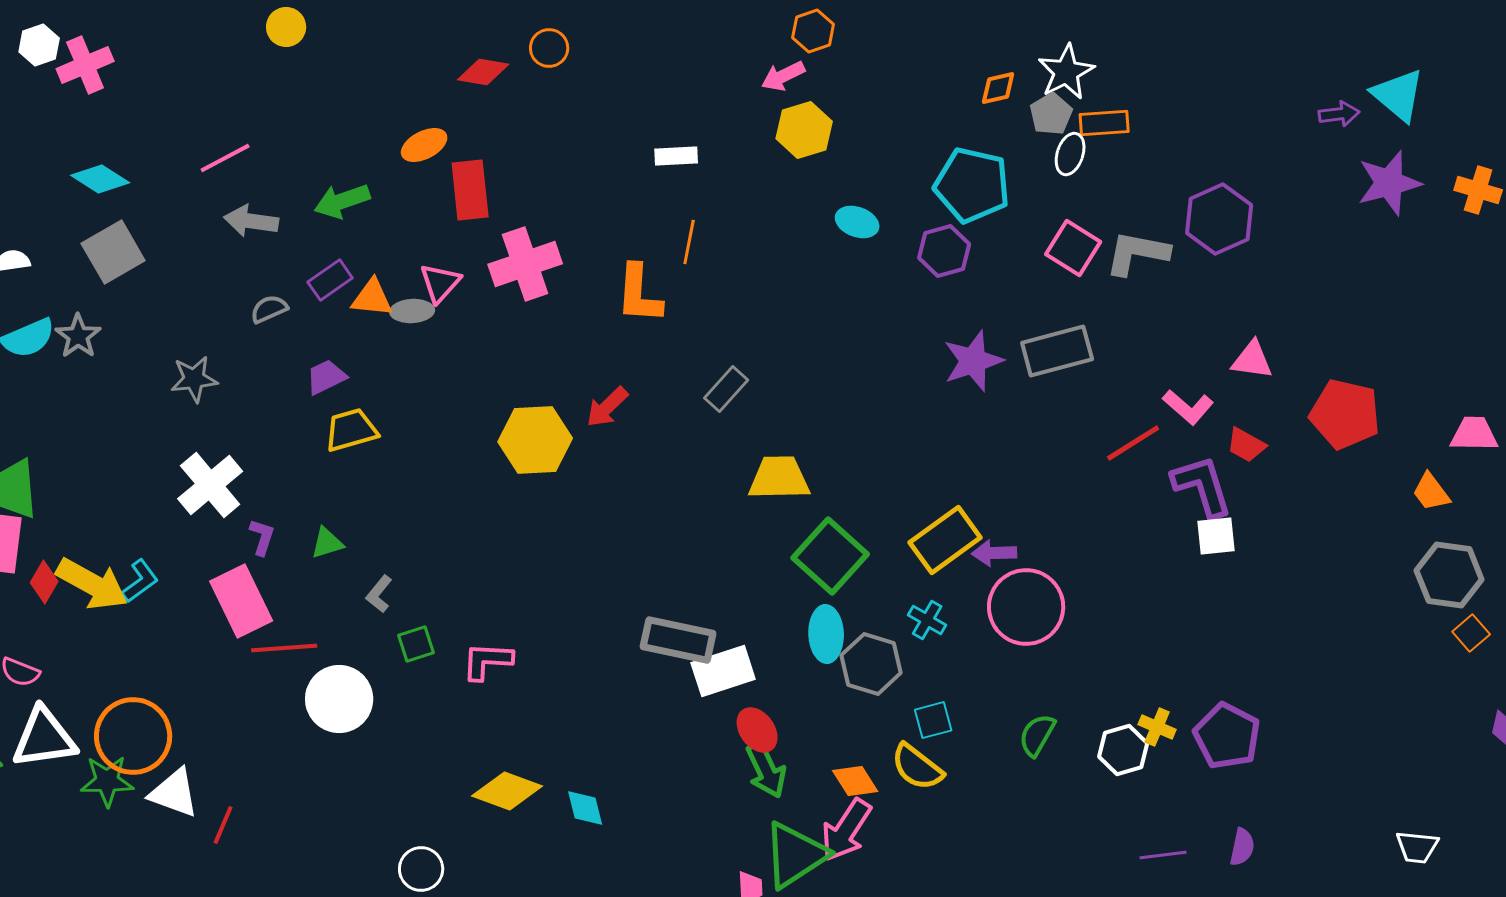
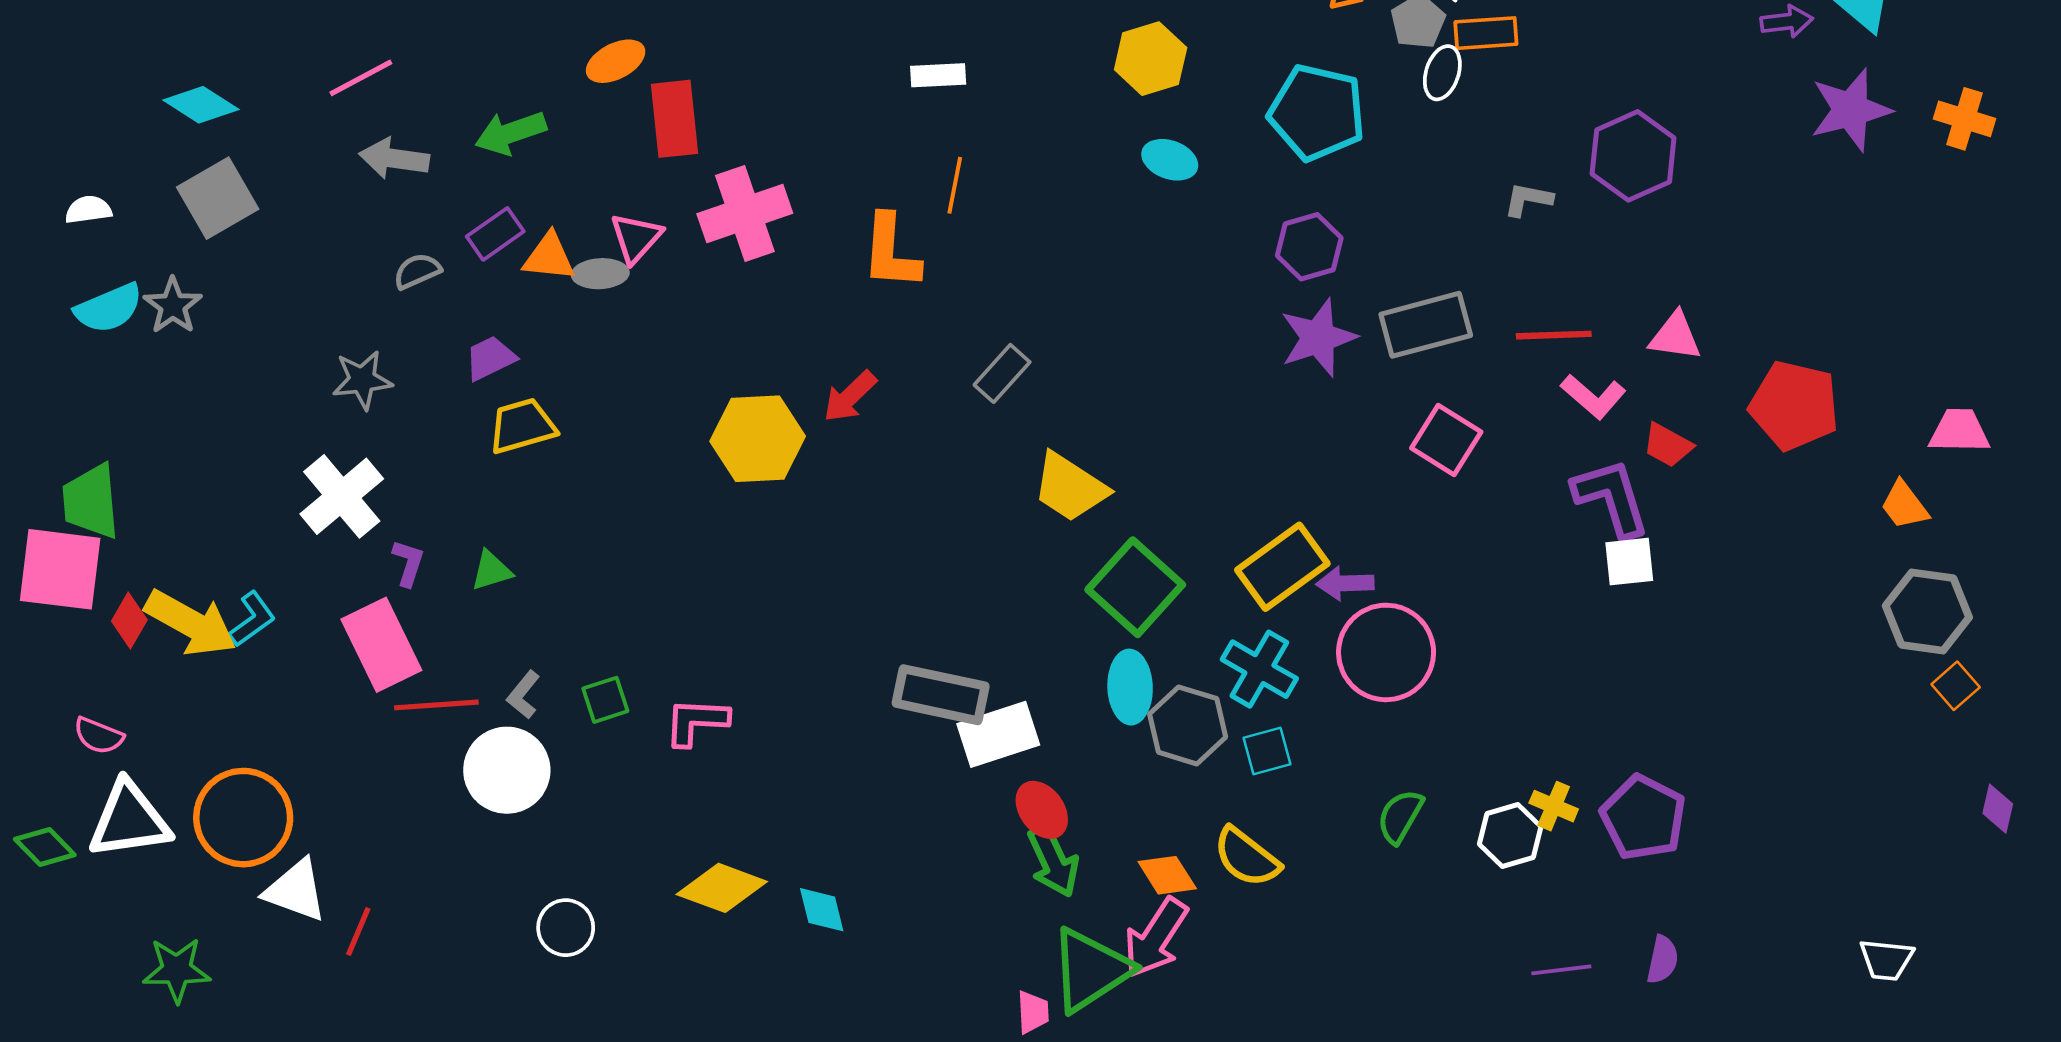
yellow hexagon: (804, 130) -> (1151, 59), moved
pink square: (1073, 248) -> (1446, 440), moved
purple hexagon: (944, 251) -> (1309, 247), moved
gray L-shape: (1137, 253) -> (1528, 199), size x0.6
gray star: (194, 379) -> (362, 380), moved
red line: (1133, 443) -> (1554, 335), moved, turned 30
yellow trapezoid: (779, 478) -> (1070, 487), turned -146
gray L-shape: (379, 594) -> (523, 695), moved
cyan cross: (927, 620) -> (1259, 669), size x1.5
cyan square: (933, 720) -> (1267, 751), moved
green star: (107, 781) -> (177, 970), moved
white circle: (421, 869) -> (566, 928), moved

